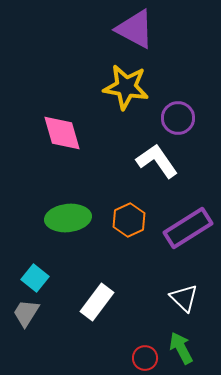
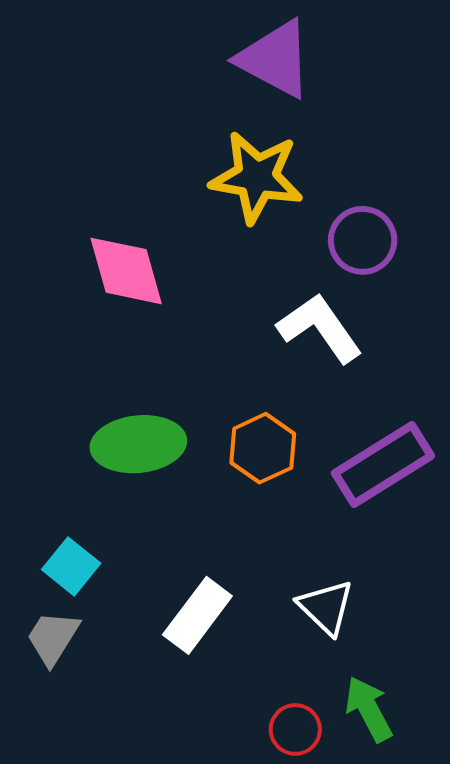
white triangle: (184, 298) -> (326, 607), moved

